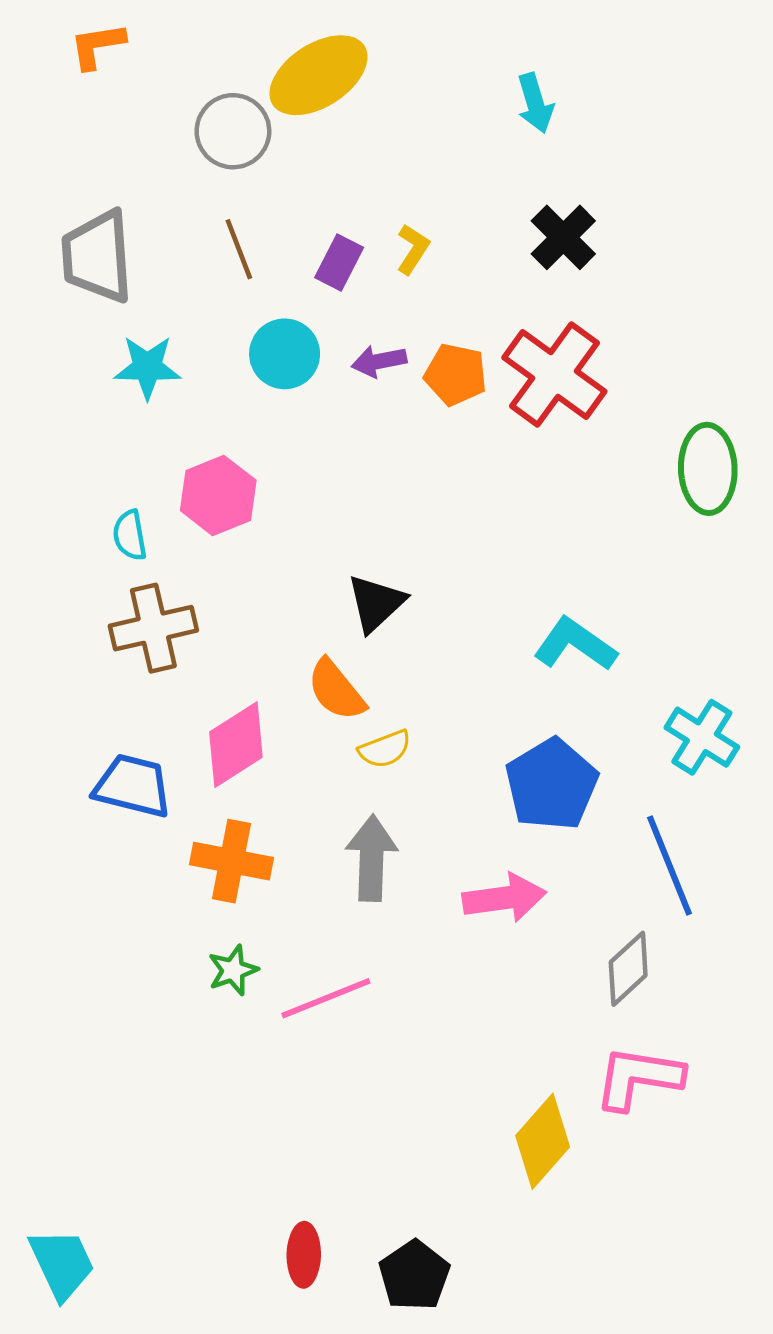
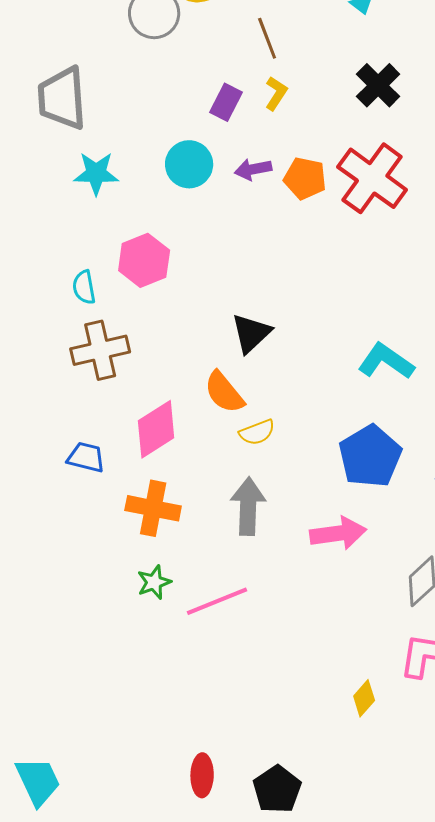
brown line: (239, 249) -> (267, 38), moved
blue trapezoid: (133, 786) -> (86, 457), size x0.7
yellow diamond: (543, 1141) -> (364, 698), size x0.6

